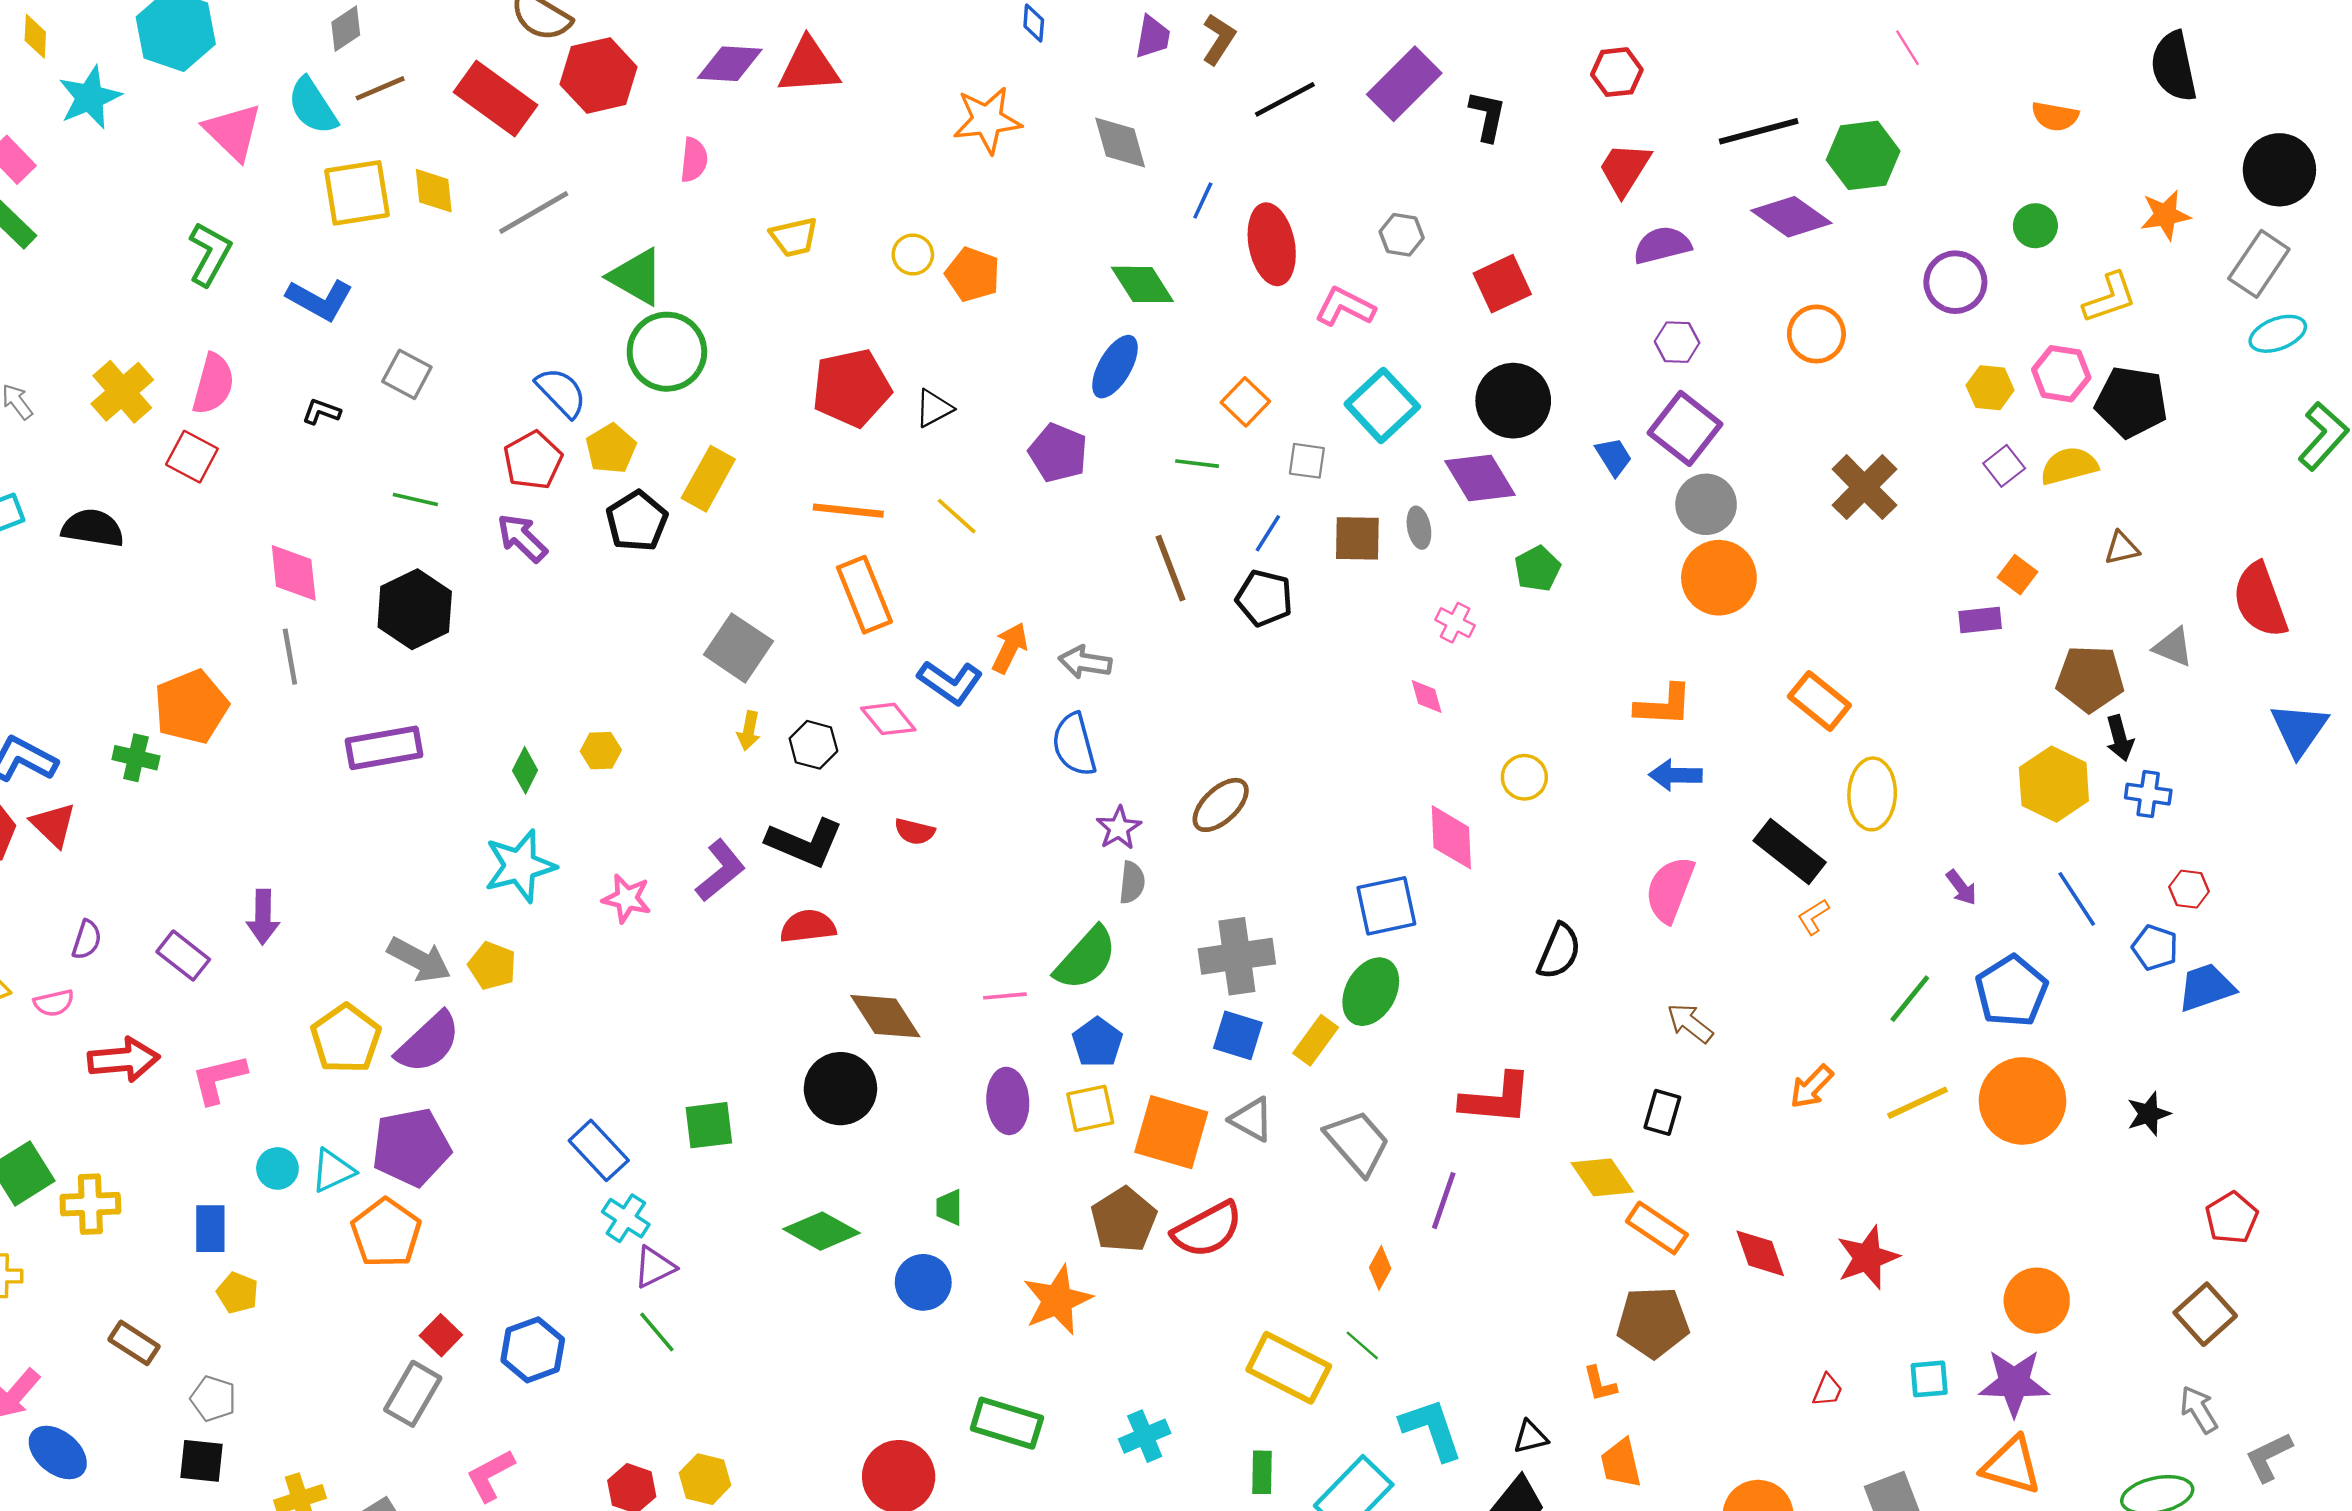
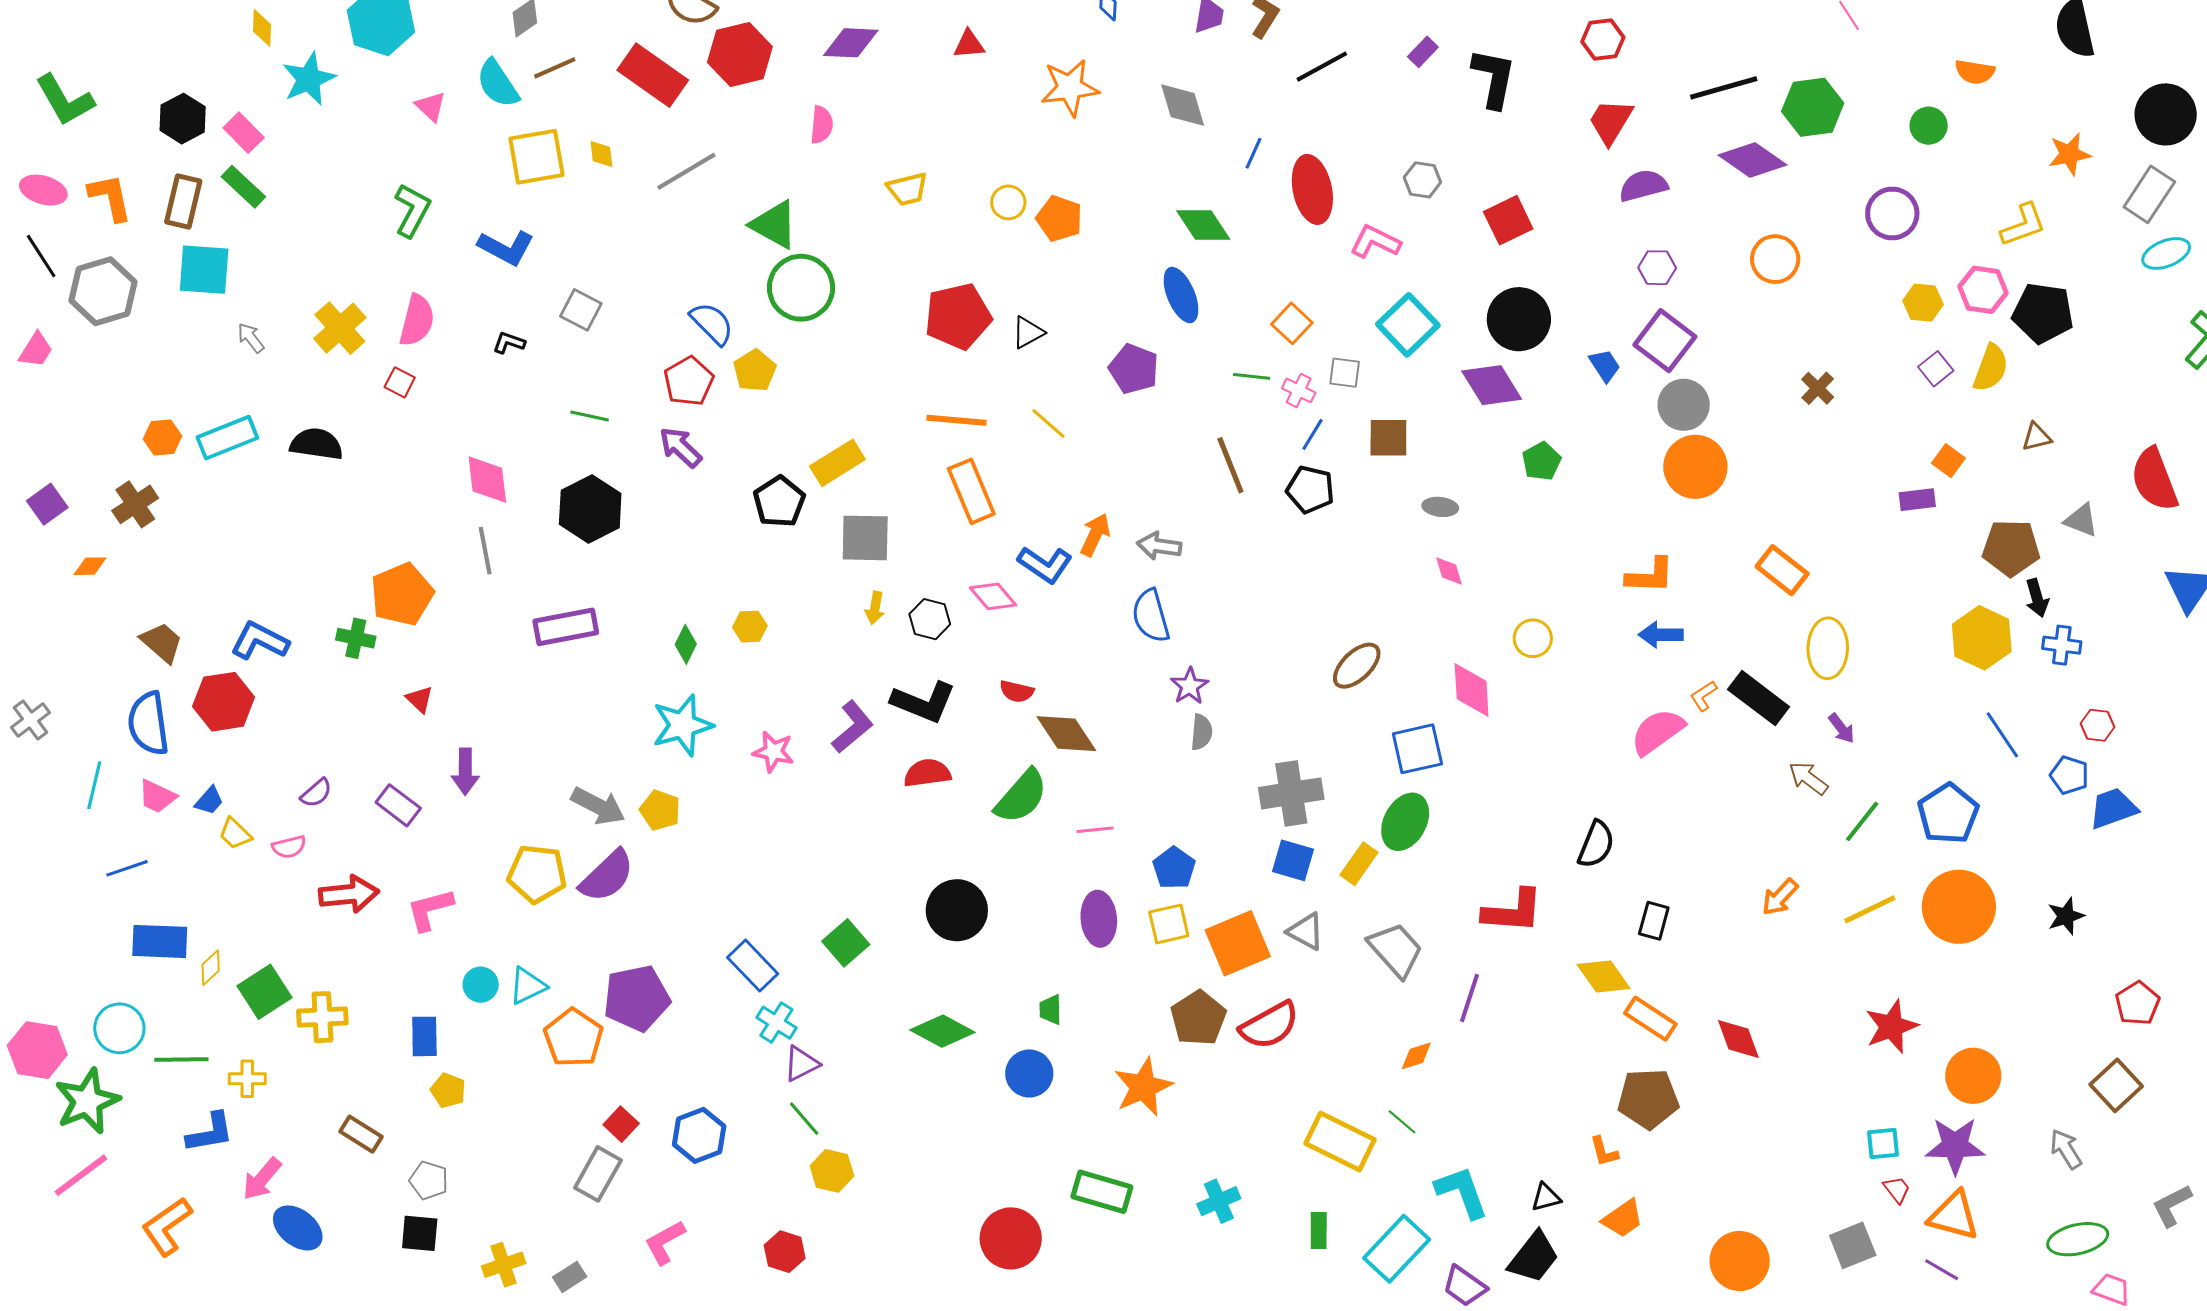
red triangle: (809, 66) -> (969, 44), moved, size x0.6
purple rectangle: (1404, 84) -> (1423, 52), size x0.5
black L-shape: (1488, 116) -> (1494, 78), size x1.4
pink triangle: (233, 132) -> (431, 106), size x0.6
yellow diamond: (434, 191) -> (601, 154), size x0.7
green circle: (2035, 226) -> (1929, 126), moved
blue ellipse: (1115, 367) -> (1181, 295), turned -52
red square: (192, 457) -> (400, 382), size x0.7
yellow semicircle: (2069, 466) -> (1991, 368), turned 126
yellow rectangle: (708, 479) -> (837, 463), moved, turned 30
brown cross: (1864, 487) -> (1818, 388), size x0.6
black pentagon: (637, 521) -> (779, 502), moved
gray ellipse: (1419, 528) -> (1440, 507), moved, turned -72
pink cross: (1455, 623) -> (1299, 390), moved
gray square: (738, 648) -> (865, 538), turned -32
brown ellipse: (1221, 805) -> (1357, 666), moved
red triangle: (53, 825) -> (420, 699), moved, size x0.7
purple arrow: (1961, 888) -> (1841, 728), moved
pink semicircle: (1670, 890) -> (1657, 732), turned 34
orange L-shape: (1813, 917) -> (1704, 696), moved
purple semicircle: (87, 940) -> (316, 793), turned 32
black semicircle: (1559, 951) -> (1596, 844), moved
green semicircle: (1086, 958) -> (1021, 796), moved
brown diamond: (885, 1016) -> (1066, 734), moved
brown arrow: (1690, 1023) -> (1808, 778), moved
yellow pentagon: (346, 1039) -> (537, 874), turned -30
green square: (709, 1125) -> (846, 943), turned -33
orange square: (1171, 1132) -> (1238, 943), turned -38
purple pentagon: (411, 1147) -> (637, 998), moved
red star: (1868, 1258) -> (1891, 1027), moved
orange diamond: (1380, 1268) -> (1416, 1056), turned 45
red trapezoid: (1827, 1390) -> (1897, 1190), moved, turned -60
gray arrow: (2199, 1410) -> (2066, 1149), moved
orange trapezoid: (1621, 1463) -> (1623, 1219), turned -111
yellow hexagon: (705, 1479) -> (832, 1171), moved

